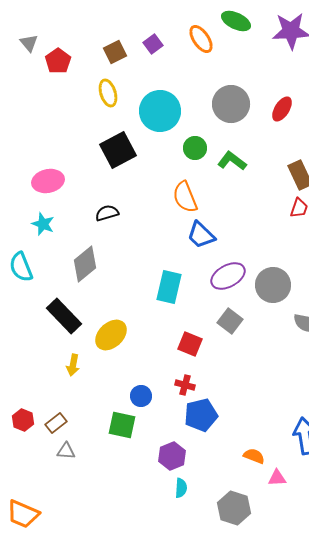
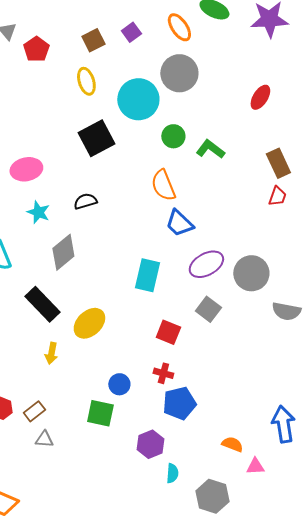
gray circle: (231, 104) -> (179, 73), moved
cyan star: (43, 224) -> (38, 212), moved
cyan semicircle: (181, 488) -> (172, 473), moved

